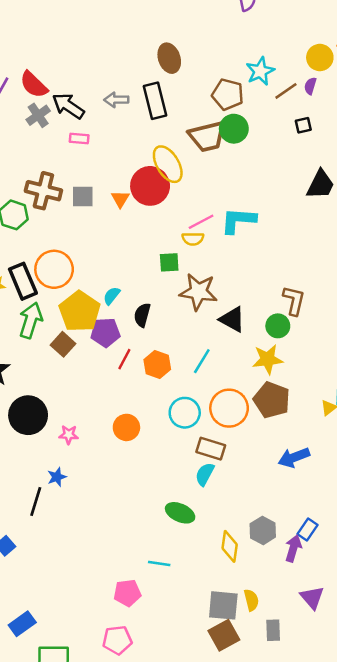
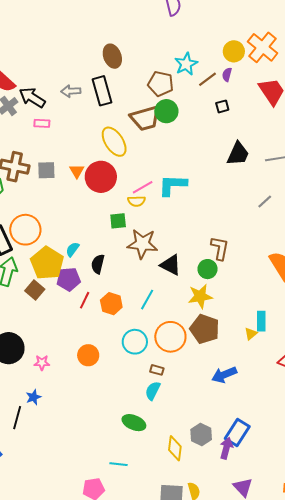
red circle: (150, 186) -> (101, 177), moved
brown rectangle: (211, 449) -> (157, 370), size x0.6
blue rectangle: (308, 530) -> (237, 432), size x1.5

